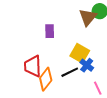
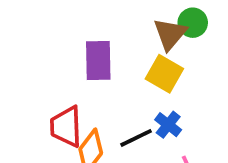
purple rectangle: (50, 31) -> (98, 60), size x1.5
yellow square: (80, 53) -> (164, 74), moved

